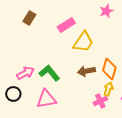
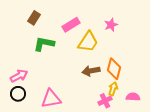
pink star: (106, 11) -> (111, 25), moved
pink arrow: (25, 73) -> (19, 76), moved
green L-shape: (49, 73) -> (44, 44), moved, turned -40

